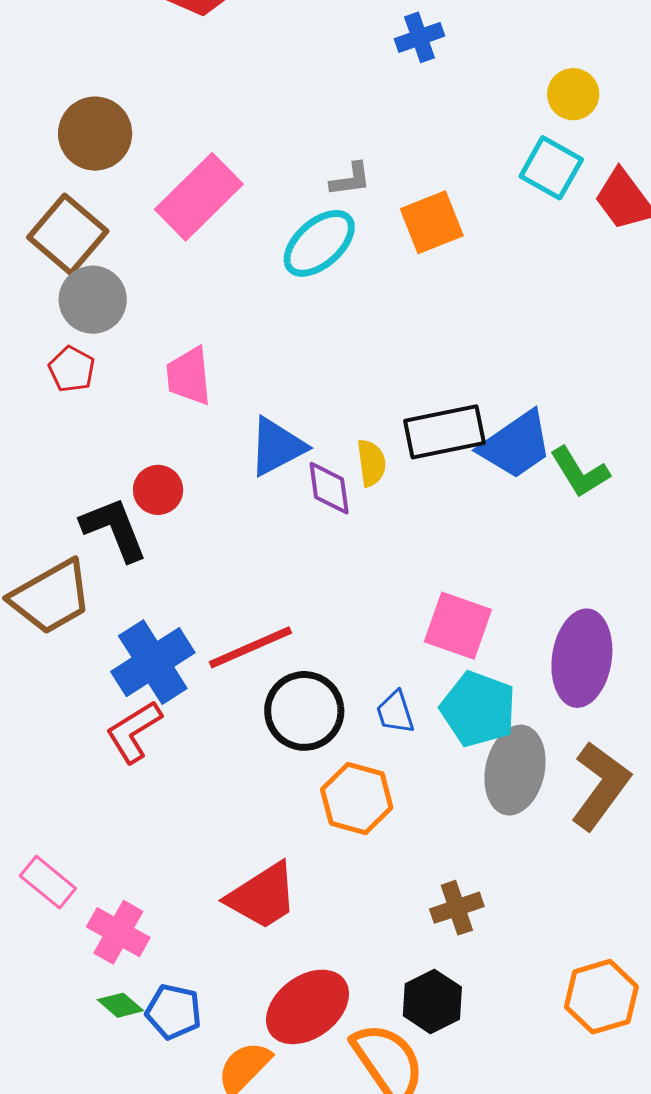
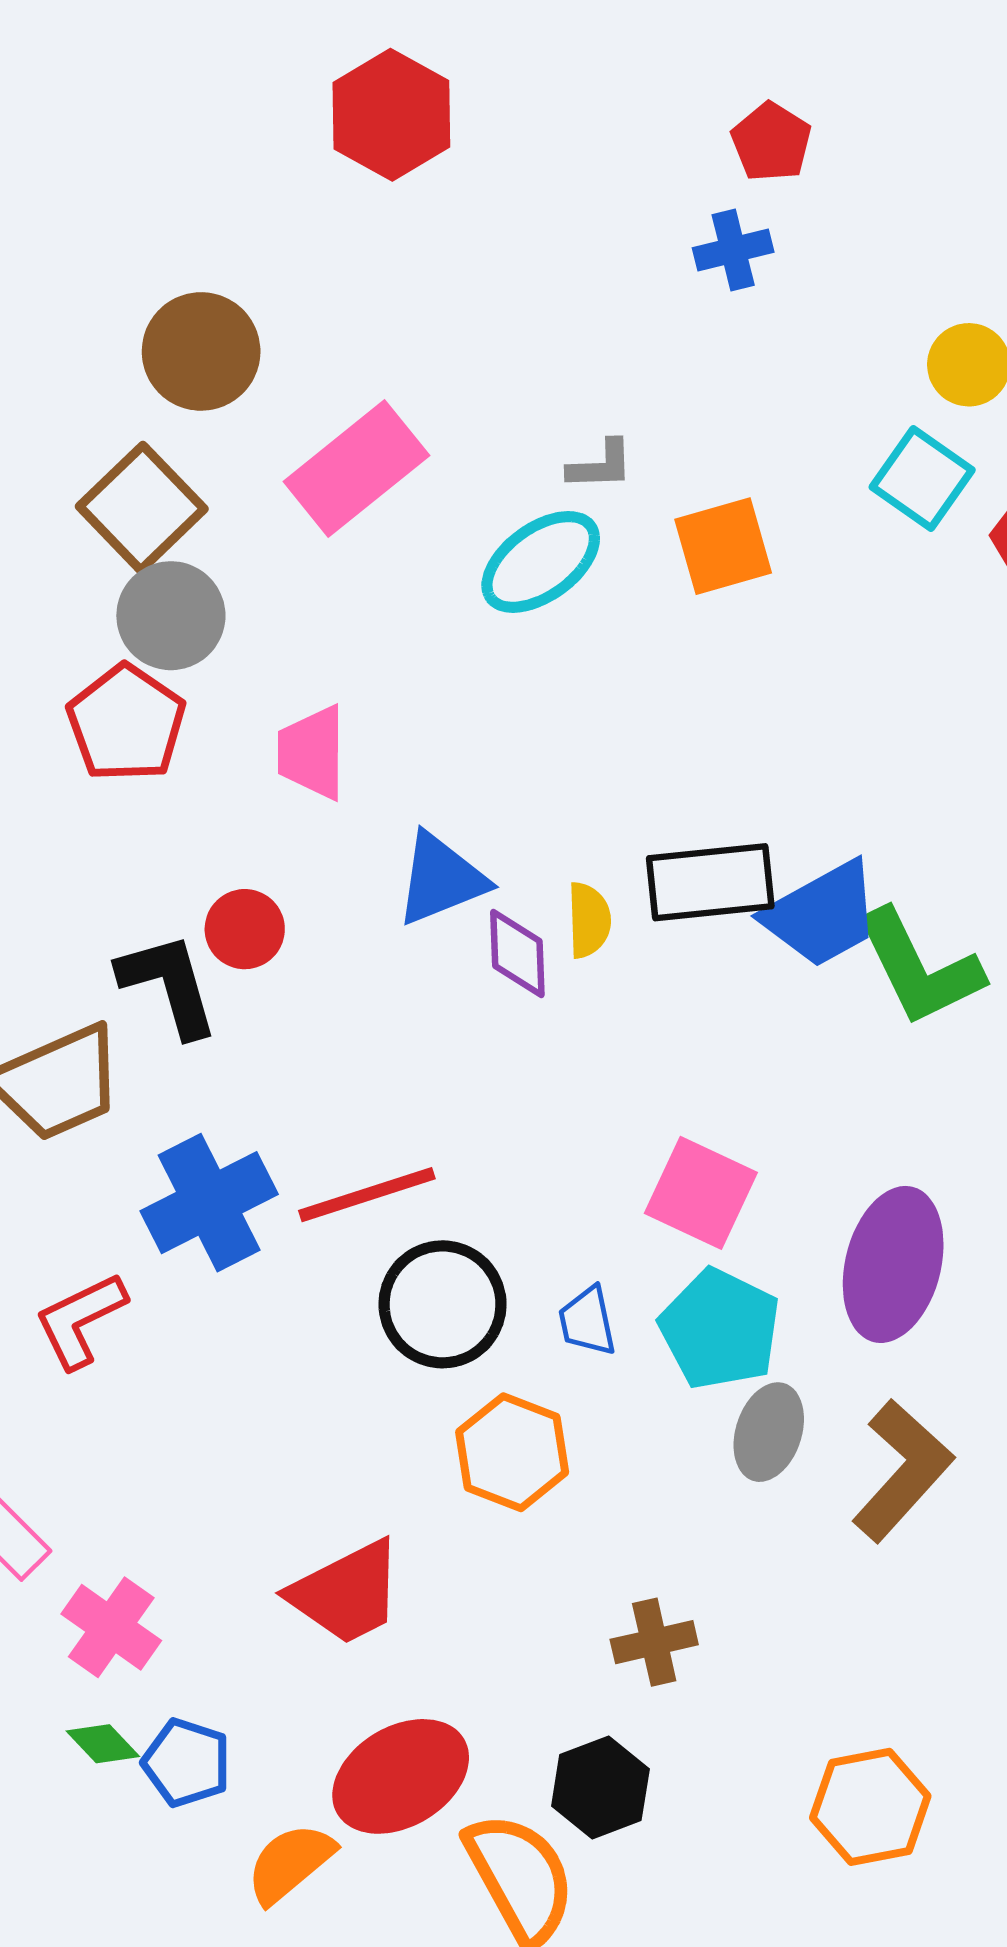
red pentagon: (72, 369) -> (126, 723), size x1.6
green L-shape: (580, 472) -> (919, 968), size x1.4
red L-shape: (134, 732) -> (80, 1320), moved
gray ellipse: (515, 770) -> (769, 1432), size x0.7

